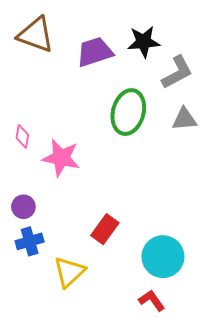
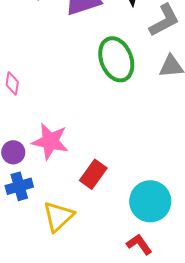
green ellipse: (128, 112) -> (116, 59), turned -36
pink star: (61, 158) -> (50, 141), moved

